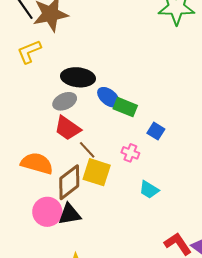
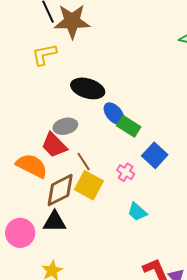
gray ellipse: (65, 101) -> (65, 126), moved
red trapezoid: (68, 128) -> (54, 145), moved
blue square: (156, 131) -> (155, 155), size x1.4
pink circle: (47, 212) -> (20, 233), moved

